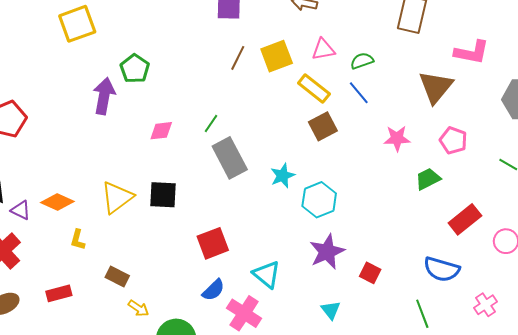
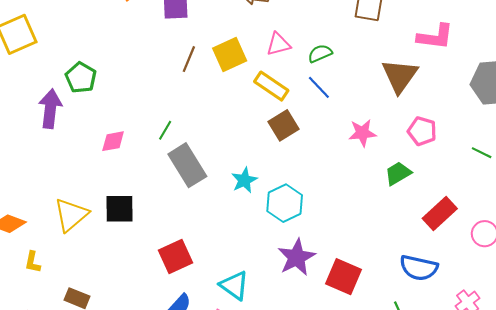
red square: (370, 273) -> (344, 277), size x1.6

